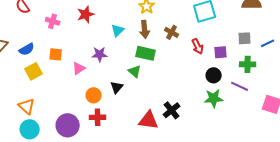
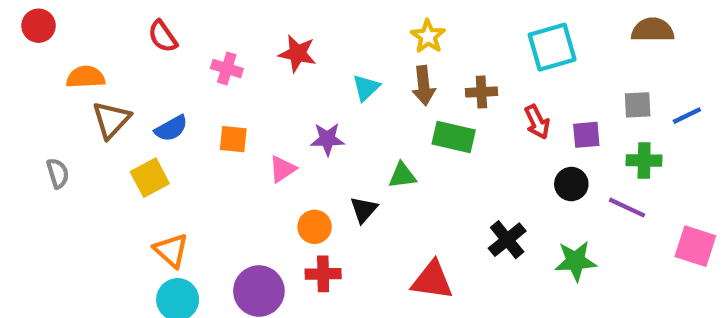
red star: (86, 14) -> (297, 53), turned 30
brown cross: (172, 32) -> (481, 92), turned -32
green rectangle: (146, 53) -> (454, 137), moved
yellow square: (34, 71) -> (150, 178), moved
green triangle: (135, 71) -> (402, 175), turned -48
green star: (214, 98) -> (576, 261), moved
black cross: (172, 110) -> (507, 240), moved

